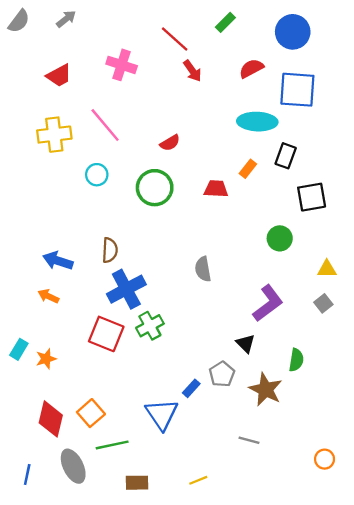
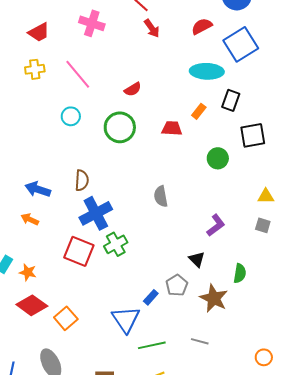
blue square: (297, 90) -> (241, 44), turned -36
yellow cross: (54, 135) -> (35, 69), moved, size x0.7
green circle: (280, 238) -> (218, 158), moved
purple L-shape: (268, 303) -> (216, 225), size x0.7
gray square: (323, 303) -> (263, 225), turned -35
orange star: (46, 359) -> (28, 272), turned 30
red diamond: (51, 419) -> (32, 305), moved, turned -68
green line: (112, 445) -> (152, 345), moved

